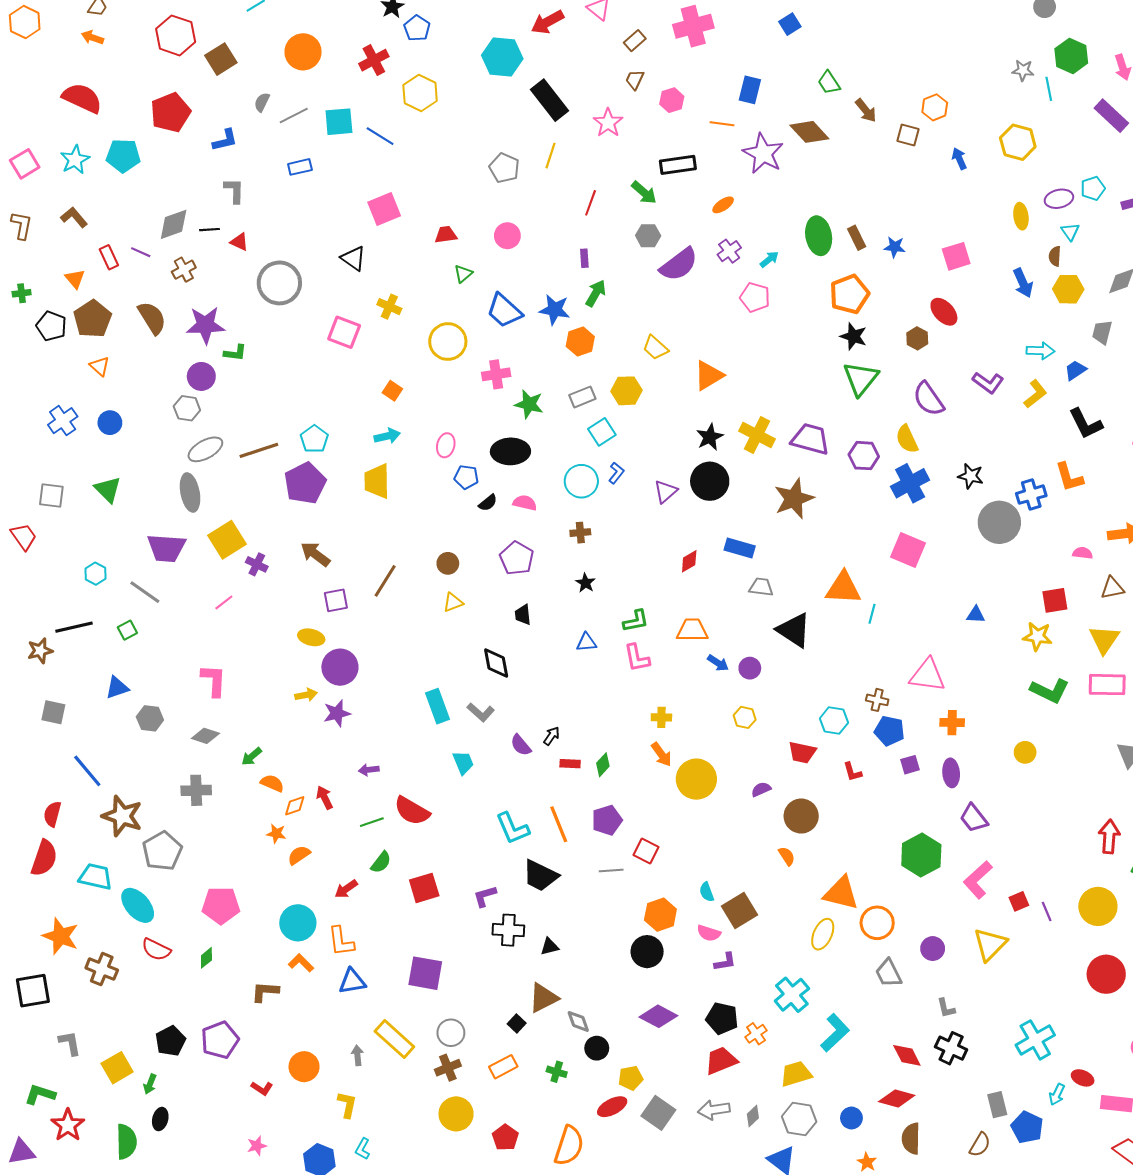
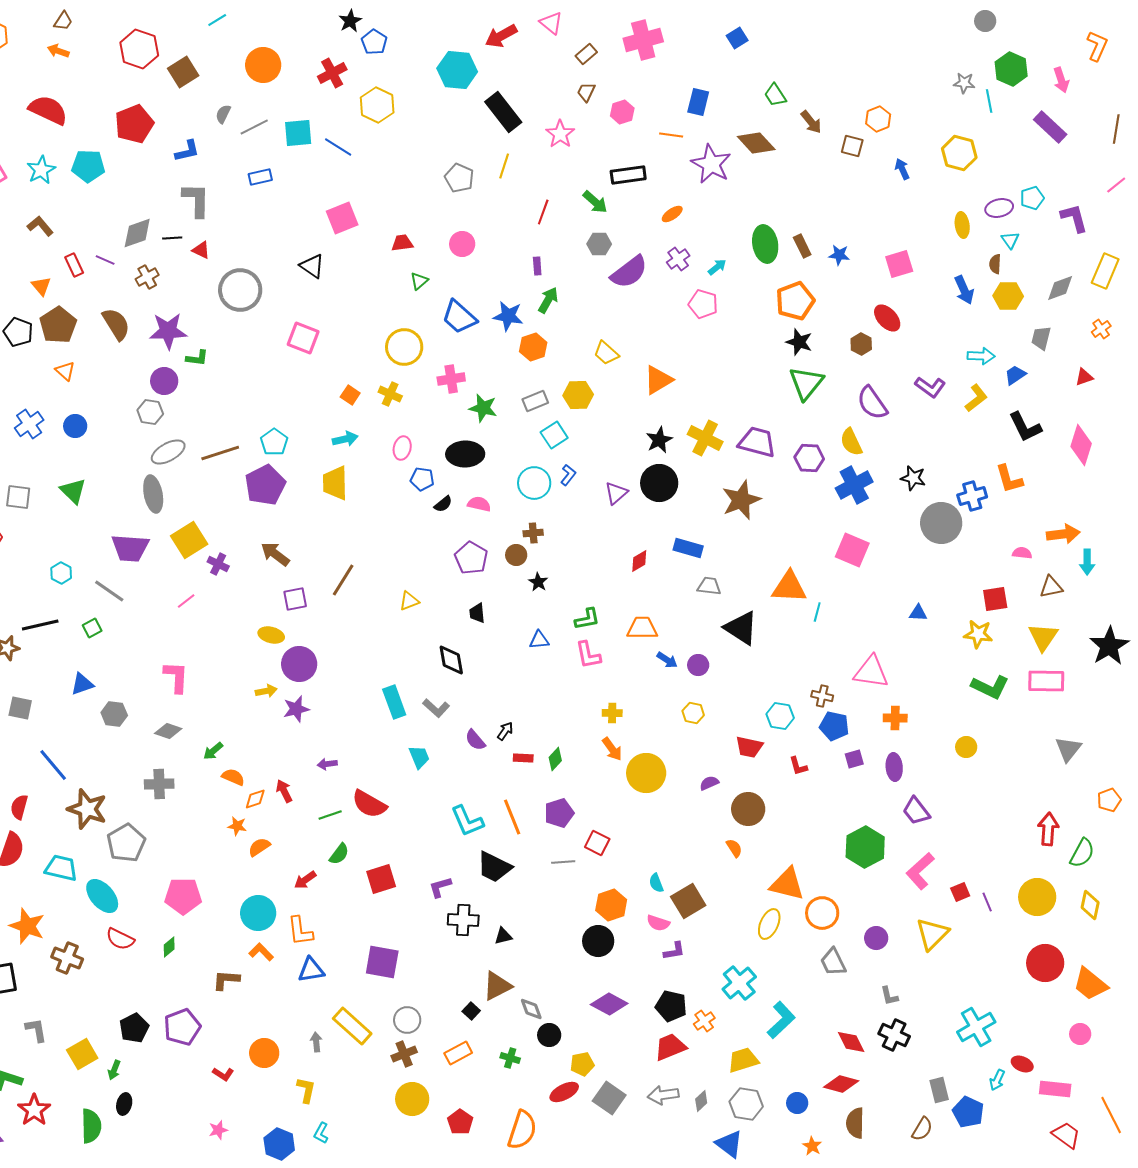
gray L-shape: (234, 191) -> (196, 200), size x1.4
yellow cross: (389, 307) -> (390, 394), moved
brown circle: (448, 563) -> (516, 555), moved

